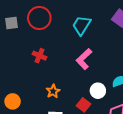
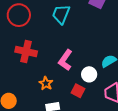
red cross: (39, 56) -> (26, 52), size x1.5
pink L-shape: (84, 59) -> (65, 60), moved

